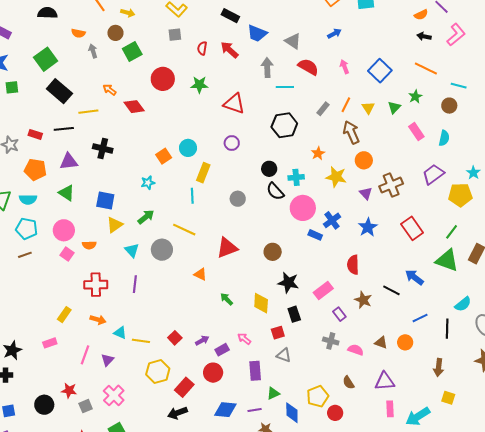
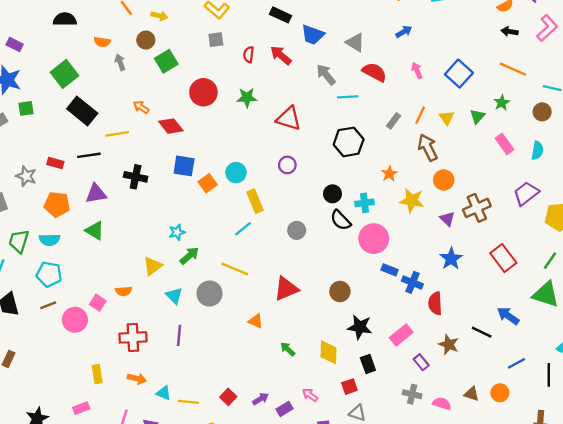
gray arrow: (267, 68) -> (326, 75), turned -36
yellow rectangle: (203, 173) -> (255, 201), turned -42
cyan star: (148, 183) -> (177, 232), moved
cyan line: (192, 196) -> (243, 229), turned 56
blue square: (105, 200) -> (184, 166), moved
blue cross: (332, 220) -> (412, 282), moved, turned -30
pink circle: (64, 230) -> (75, 320), moved
yellow rectangle: (64, 315) -> (97, 374), turned -42

